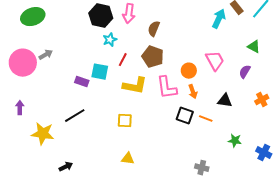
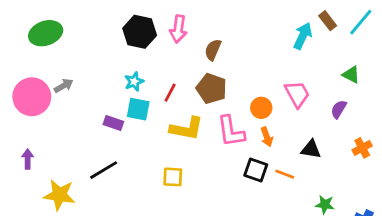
cyan star: (110, 40) -> (134, 82), moved

